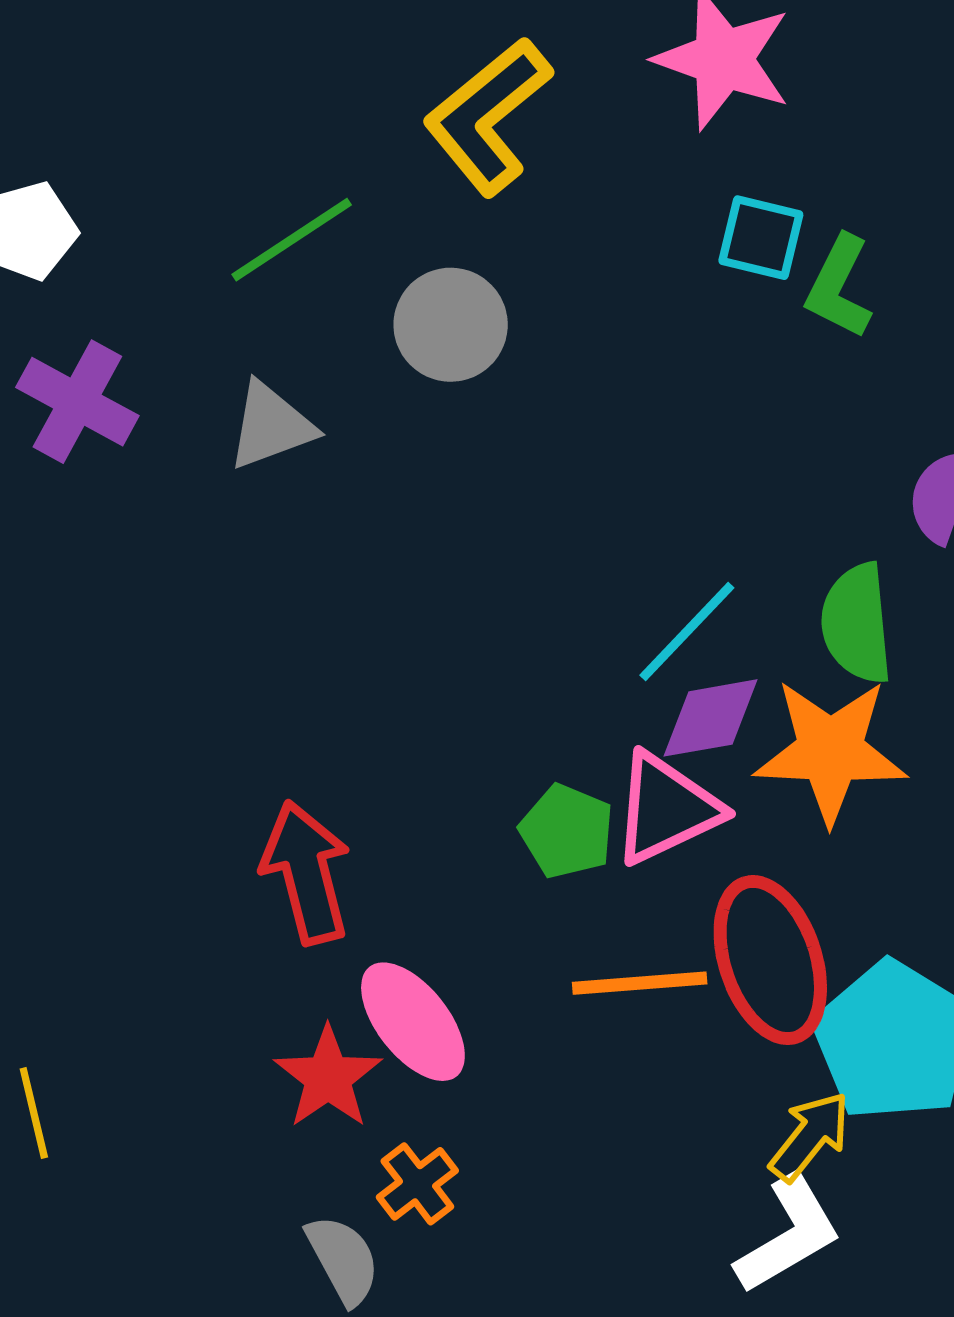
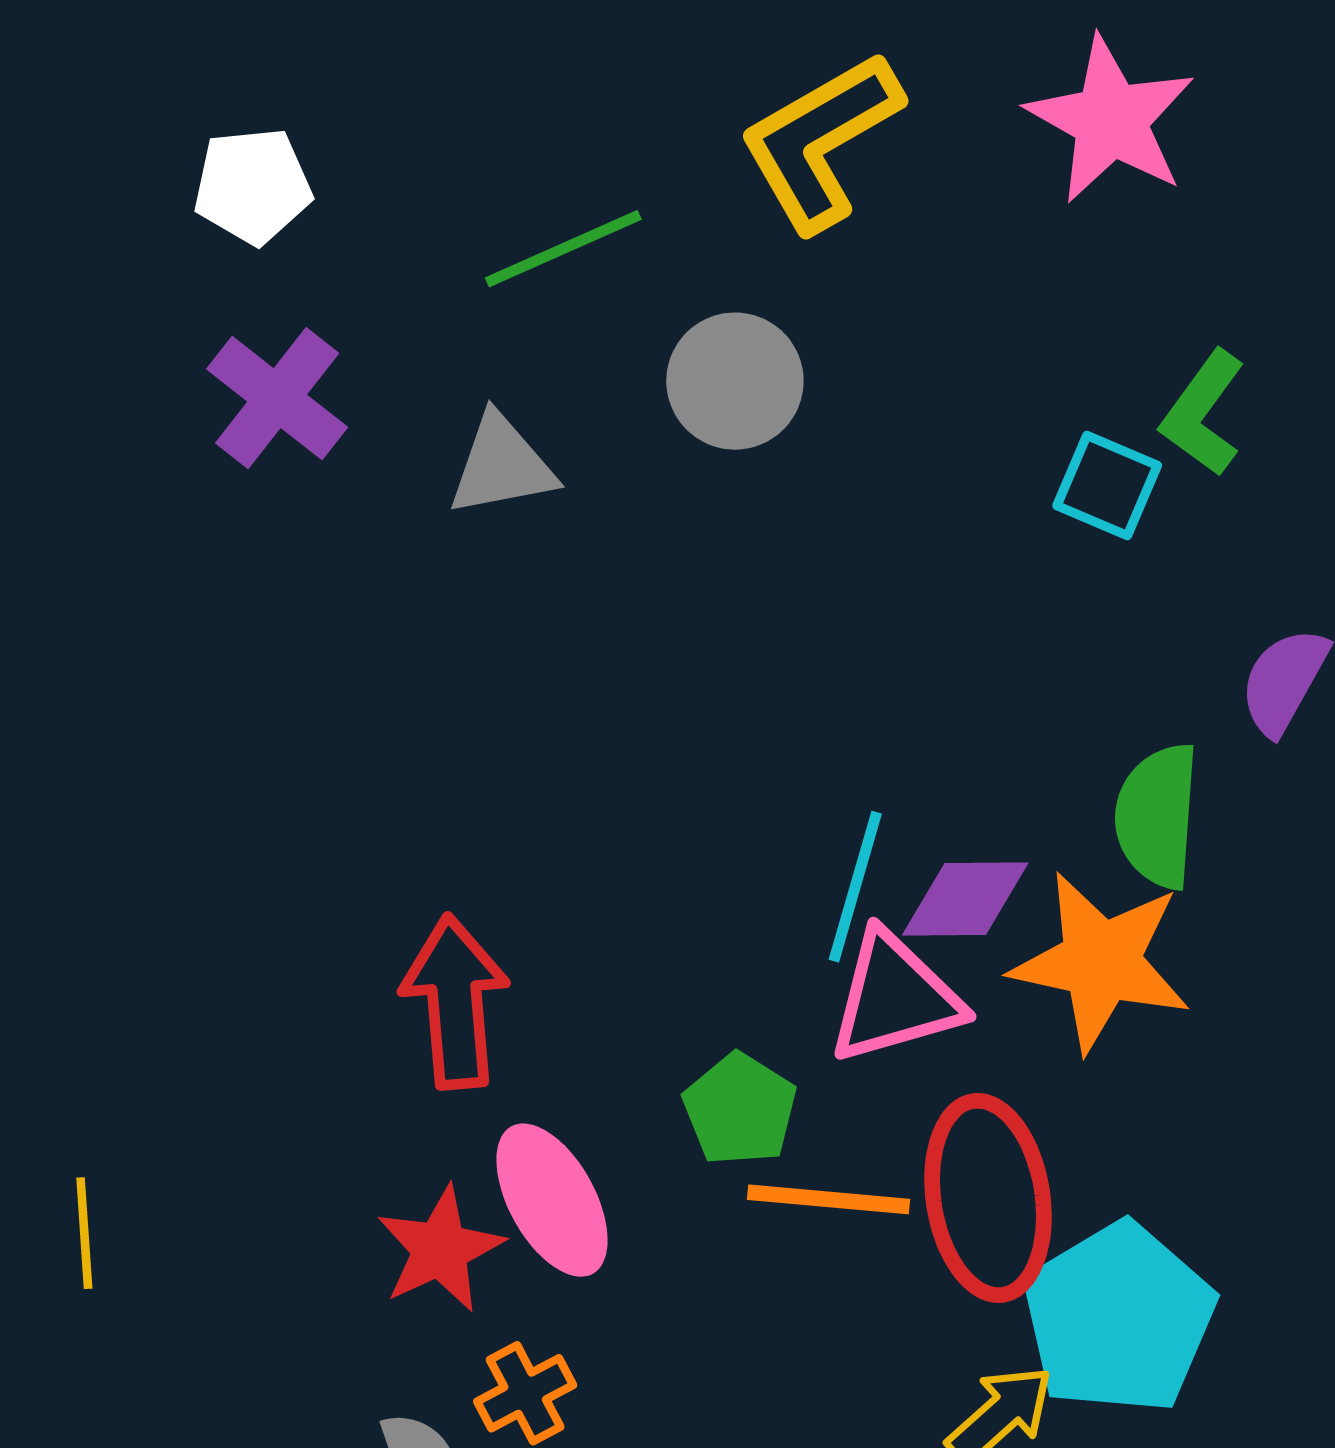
cyan square: (761, 238) -> (1107, 485), moved
cyan line: (687, 631) -> (855, 887), moved, turned -37
green pentagon: (567, 831) -> (740, 1109), moved

